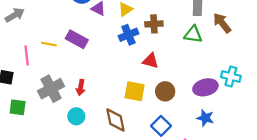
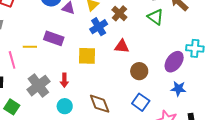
brown cross: (154, 24) -> (119, 13), turned -35
green triangle: (193, 34) -> (155, 17), turned 36
purple ellipse: (205, 87) -> (174, 62), turned -30
yellow square: (135, 91) -> (87, 56), moved
green square: (18, 107) -> (12, 107), turned 35

